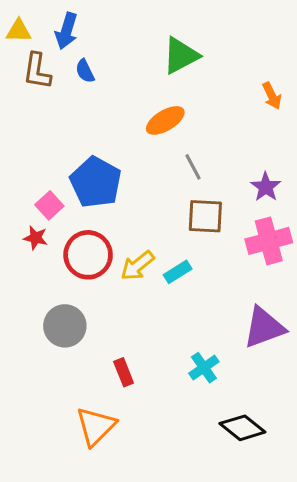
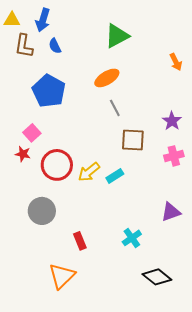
gray line: (193, 167) -> (115, 108), moved
blue pentagon: (96, 182) -> (49, 91), moved
pink cross: (269, 241) -> (174, 156), size x0.7
purple triangle: (264, 327) -> (171, 212), size x0.7

